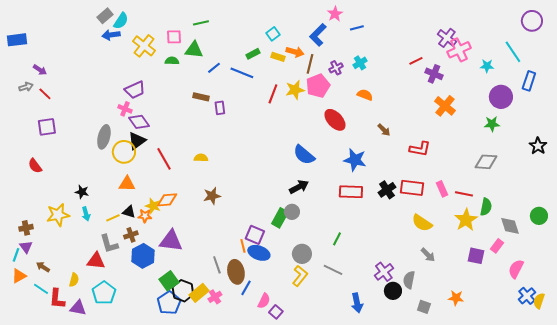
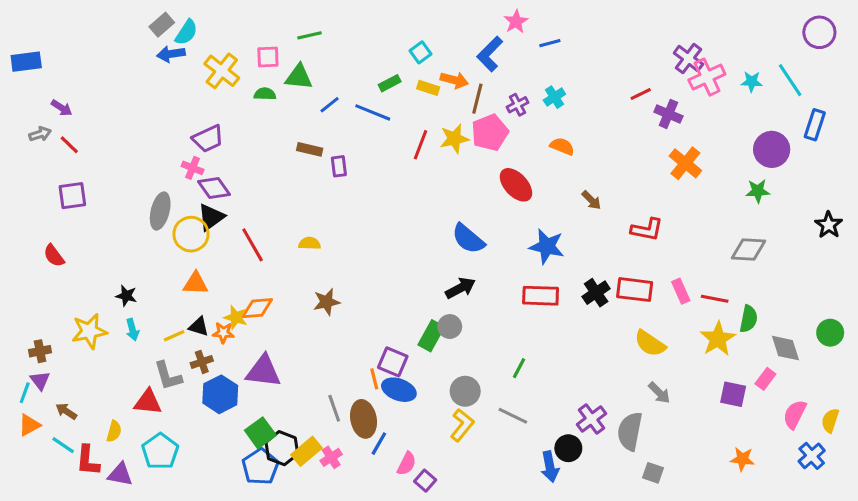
cyan star: (487, 66) -> (752, 82), moved
gray semicircle: (409, 280) -> (630, 431), size x1.4
black circle: (393, 291) -> (568, 448), moved
orange star: (456, 298) -> (742, 459), moved
yellow semicircle: (539, 301) -> (830, 420), moved

